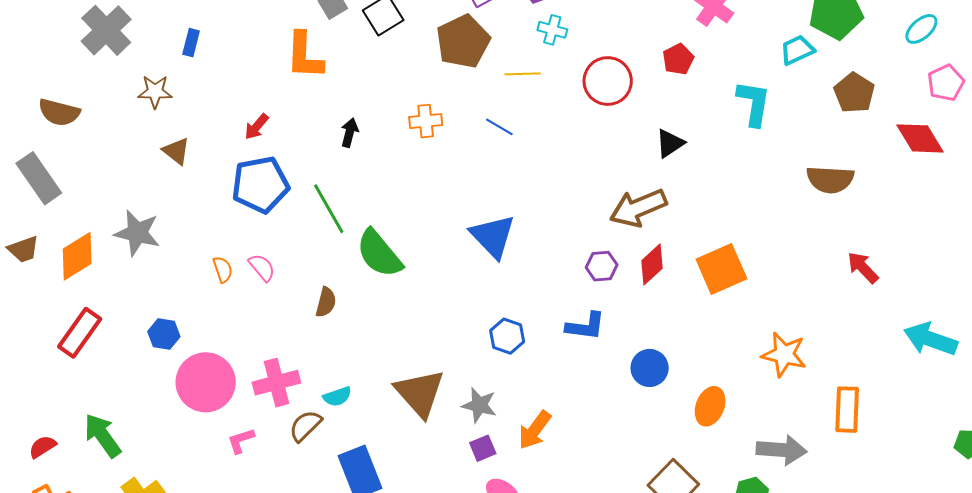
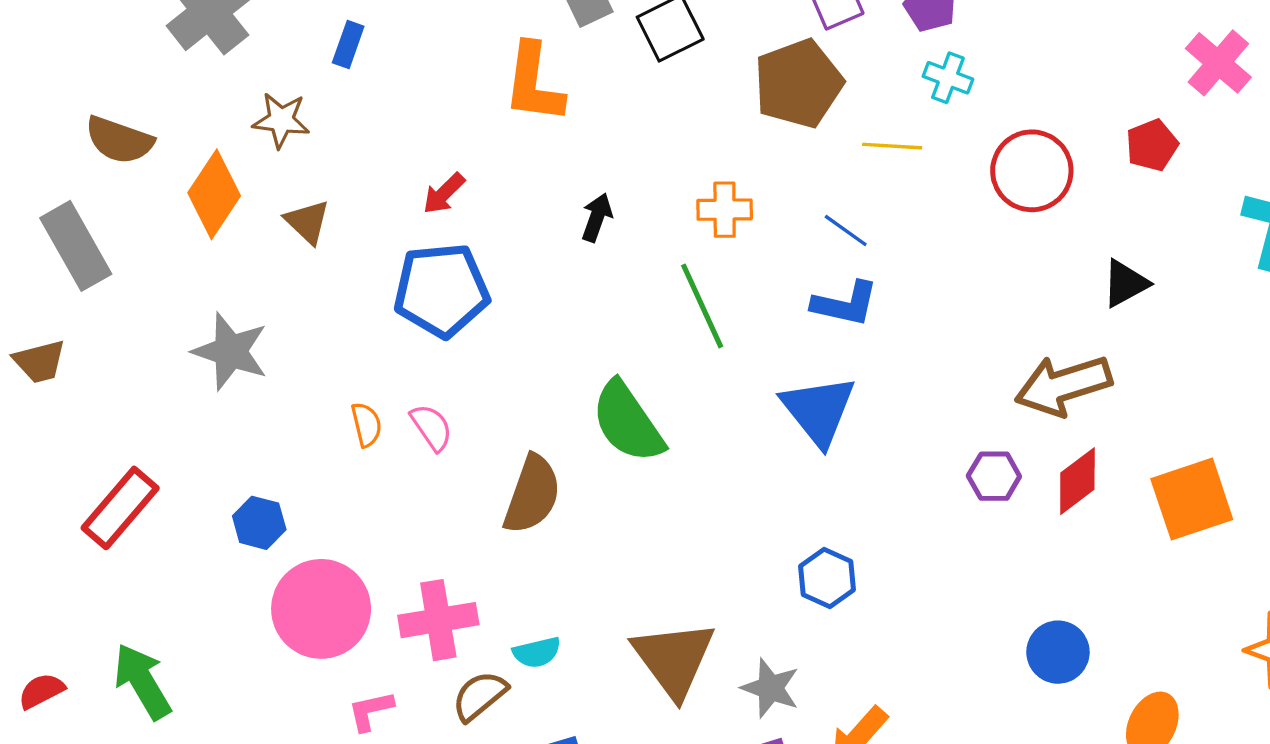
green line: (329, 209) -> (702, 306), moved
orange diamond: (77, 256) -> (214, 194), moved, turned -30
brown semicircle: (326, 302) -> (532, 494), size x1.6
blue L-shape: (586, 326) -> (845, 304), moved

